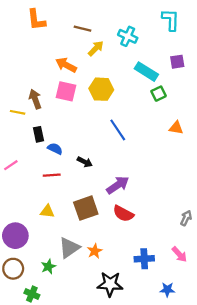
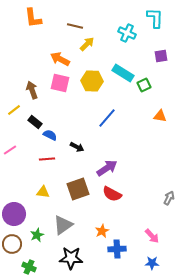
cyan cross: (128, 36) -> (127, 33), moved
cyan rectangle: (146, 72) -> (123, 73), moved
yellow line: (18, 112) -> (14, 110), moved, turned -48
blue line: (118, 130) -> (107, 118), turned 75
black rectangle: (38, 134) -> (35, 122), turned -40
orange star: (95, 251) -> (102, 231), moved
pink arrow: (179, 254) -> (152, 236), moved
blue cross: (144, 259) -> (117, 249), moved
green star: (48, 266) -> (37, 235), moved
black star: (110, 284) -> (71, 258), moved

